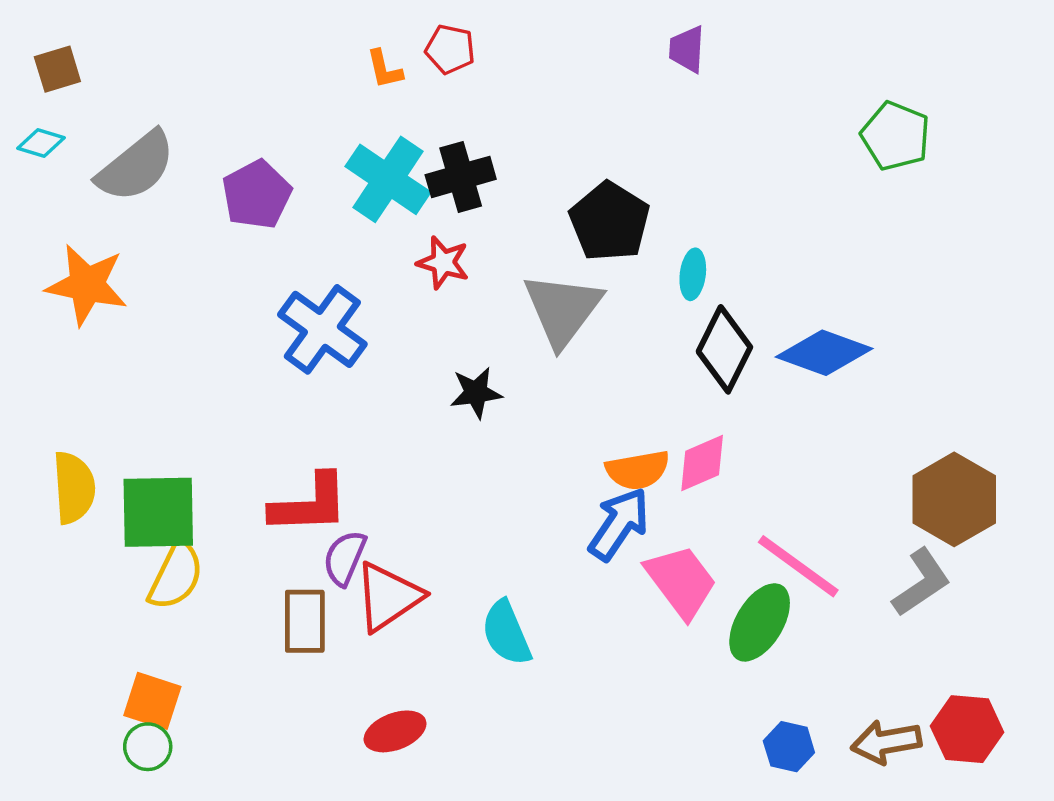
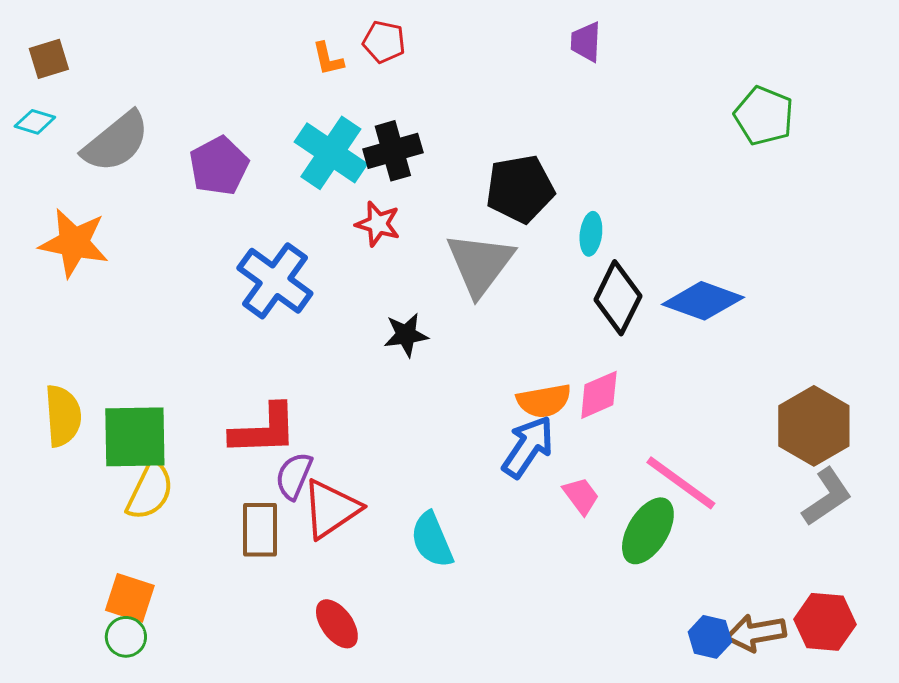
black pentagon: (610, 222) -> (520, 189), turned 30
pink trapezoid: (681, 581) -> (581, 496), size x0.6
gray L-shape: (921, 583) -> (827, 497), moved
red ellipse: (395, 731) -> (337, 624), turned 75
blue hexagon: (789, 747) -> (710, 637), moved

